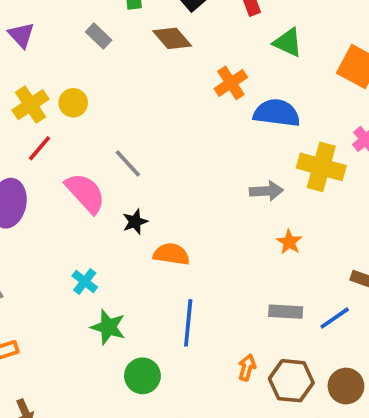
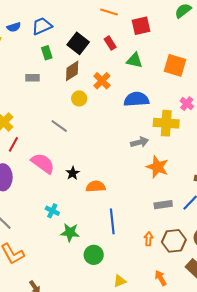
gray rectangle: (99, 36) -> (33, 78), turned -32
brown diamond: (172, 38) -> (72, 71), turned -70
orange cross: (231, 83) -> (102, 81), moved
yellow circle: (73, 103) -> (79, 98), moved
gray line: (128, 164) -> (59, 126), moved
orange star: (289, 242) -> (157, 167), size x1.6

